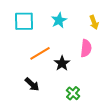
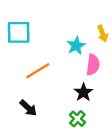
cyan star: (59, 20) -> (76, 46), moved
black star: (62, 63) -> (83, 92), moved

